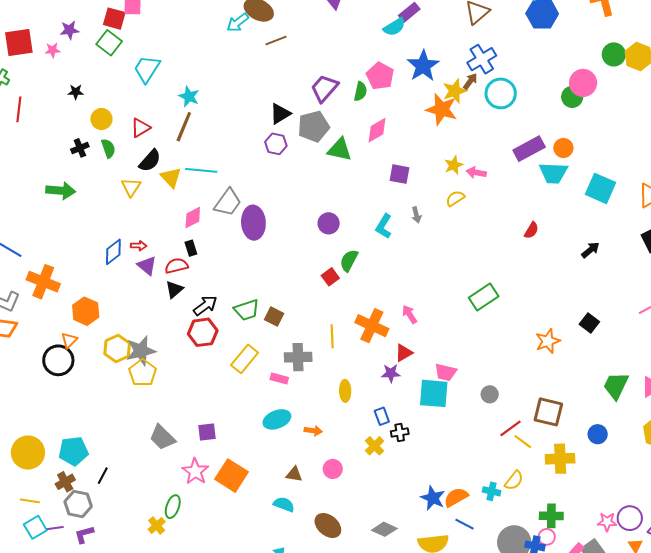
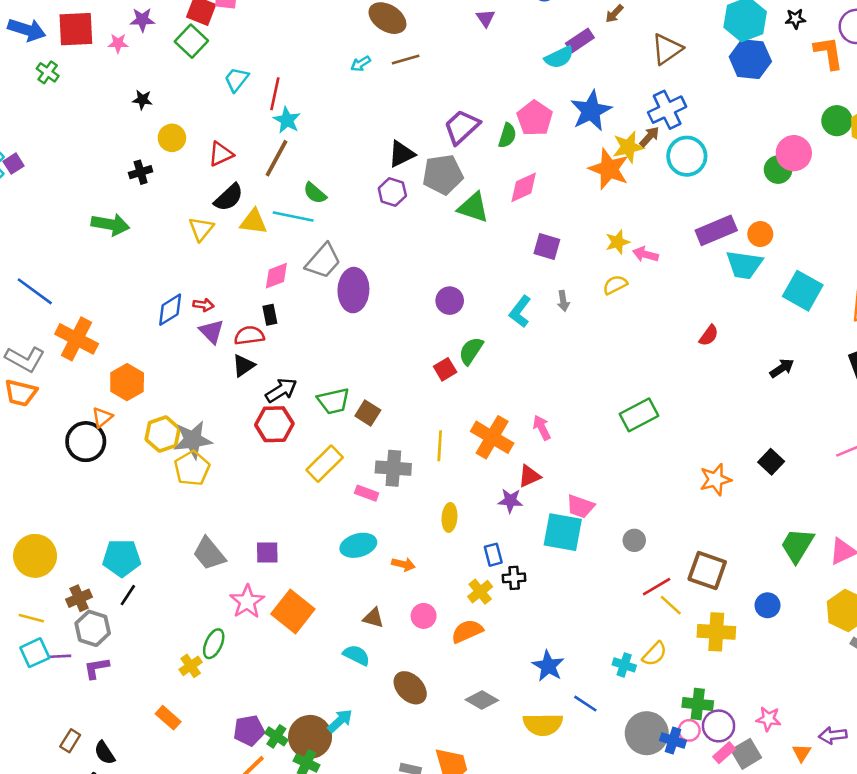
cyan arrow: (238, 23) -> (361, 64), moved, size x0.7
cyan trapezoid: (147, 69) -> (237, 79), size x0.7
red line: (19, 109) -> (275, 94), moved
green semicircle: (108, 148) -> (315, 193), moved, turned 144
yellow triangle: (171, 177) -> (254, 222), turned -45
cyan pentagon: (73, 451) -> (122, 558), moved
orange semicircle: (456, 497) -> (467, 631), moved
purple circle: (630, 518) -> (719, 726), moved

